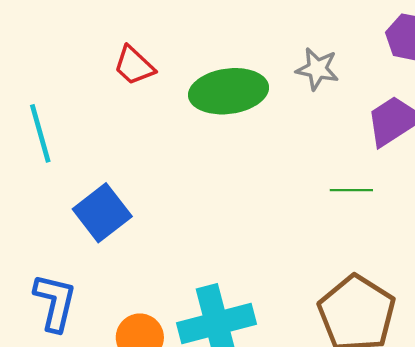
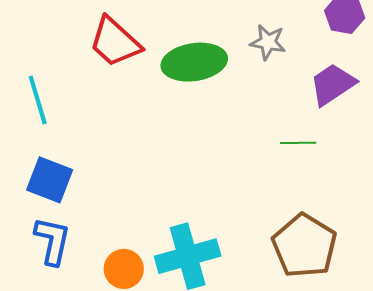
red trapezoid: (134, 66) -> (115, 42), size x1.5
blue square: (102, 213) -> (50, 180), moved, turned -30

